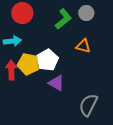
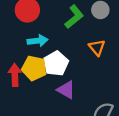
cyan arrow: (12, 41) -> (38, 41), moved
orange triangle: (83, 46) -> (97, 48), turned 35

